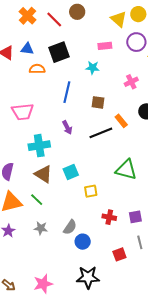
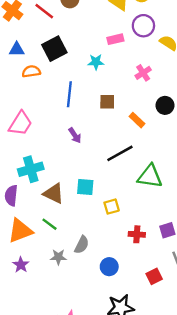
pink rectangle: (105, 46) -> (115, 39), moved
pink trapezoid: (23, 112) -> (20, 123), turned -45
black line: (101, 133) -> (120, 153), moved
cyan cross: (39, 146) -> (31, 169), moved
cyan square: (71, 172) -> (85, 187), turned 35
gray semicircle: (70, 227) -> (82, 245), moved

